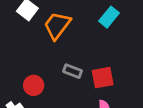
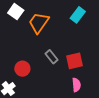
gray rectangle: (72, 71) -> (51, 57), turned 32

